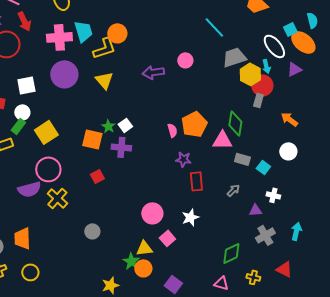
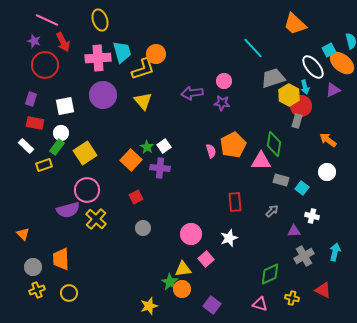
orange square: (92, 139) -> (131, 160), turned 30
purple star: (183, 159) -> (222, 103), moved
gray circle: (92, 231) -> (143, 228), moved

